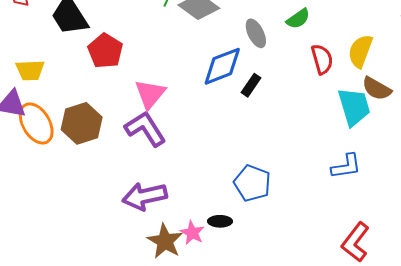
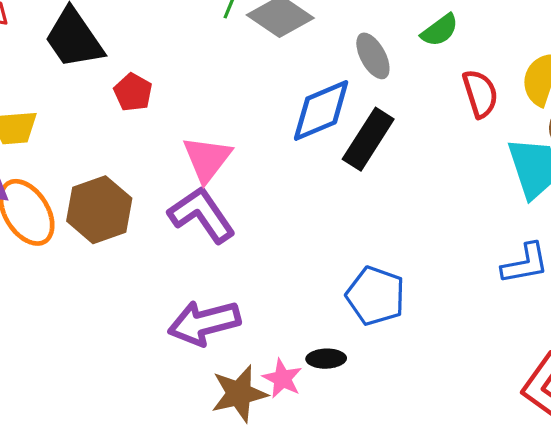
red pentagon: (105, 51) -> (133, 92), size x0.7
black rectangle: (251, 85) -> (368, 139), size x1.6
brown star: (165, 241) -> (239, 394), turned 30

